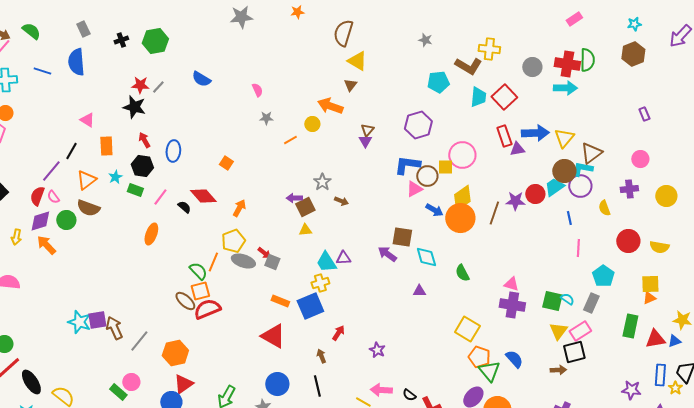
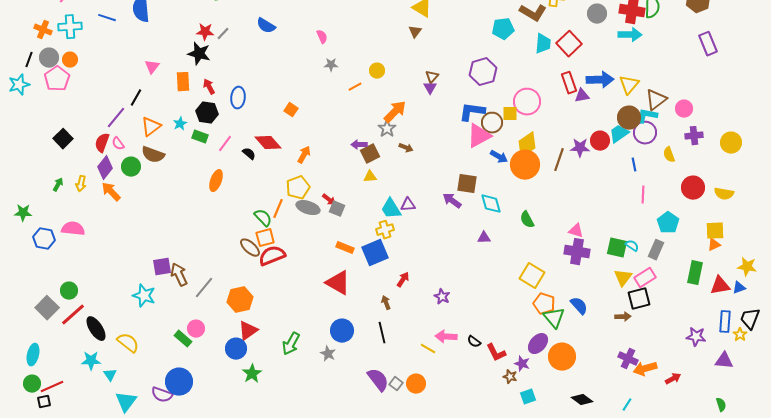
orange arrow: (330, 106) -> (395, 112), moved, turned 115
purple rectangle: (644, 114) -> (708, 44), moved, size x1.6
pink triangle: (87, 120) -> (152, 67), turned 35
orange rectangle: (106, 146) -> (183, 82), moved
pink circle: (640, 159) -> (684, 109), moved
pink triangle: (414, 189) -> (479, 136), size x1.5
purple diamond: (40, 221) -> (105, 168), turned -35
cyan star: (79, 322) -> (144, 296), moved

